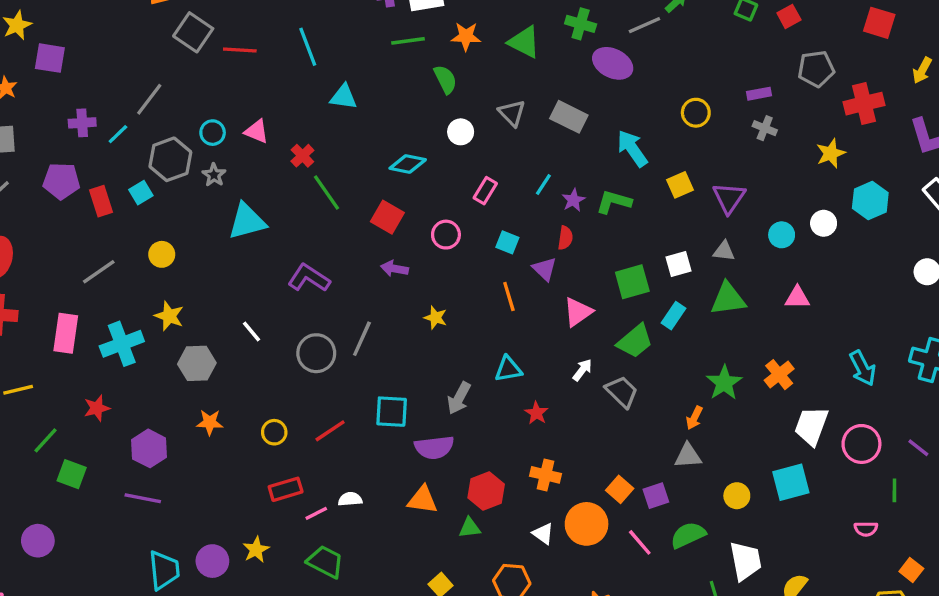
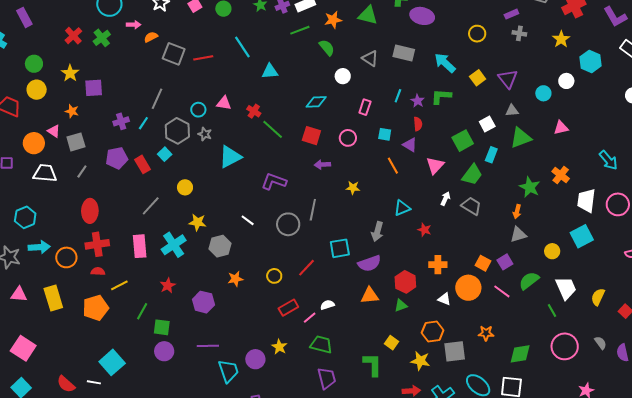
purple line: (143, 498) -> (208, 346), moved
purple circle: (38, 541) -> (164, 351), moved

